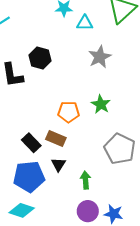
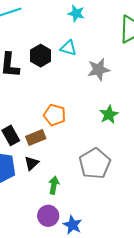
cyan triangle: (85, 23) -> (68, 48), moved
green star: (101, 104) -> (109, 115), moved
brown rectangle: (56, 138) -> (36, 138), turned -60

